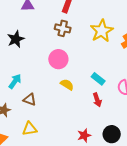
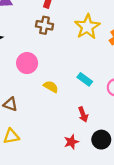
pink circle: (58, 59) -> (27, 63), moved
red arrow: (97, 100) -> (83, 114), moved

